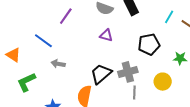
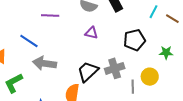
purple line: (66, 16) -> (50, 15), turned 60
gray arrow: (58, 64) -> (45, 63), size x1.6
gray line: (134, 93) -> (133, 87), moved

